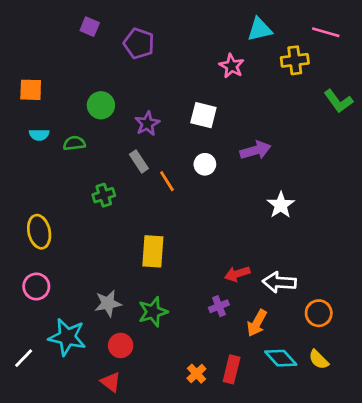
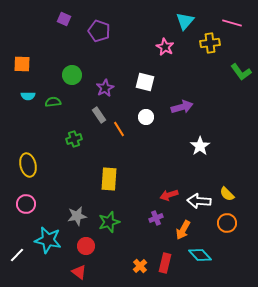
cyan triangle: (260, 29) -> (185, 21), turned -36
yellow semicircle: (319, 360) -> (227, 194), moved

